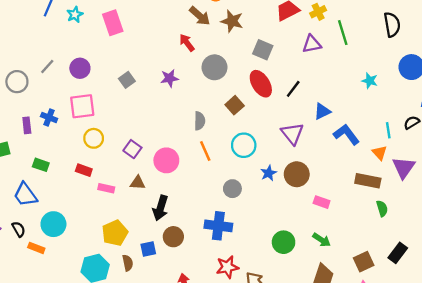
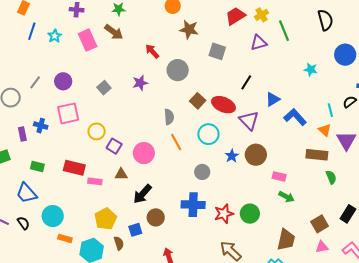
brown arrow: (200, 16) -> (114, 32), moved
red ellipse: (261, 84) -> (223, 105), moved, turned -30
yellow circle: (94, 138) -> (97, 131), moved
red rectangle: (84, 170) -> (74, 168), size x1.5
black arrow: (160, 208) -> (142, 194), turned 30
green arrow: (322, 240) -> (286, 197), moved
orange rectangle: (36, 248) -> (65, 238), moved
red star: (227, 267) -> (224, 214), moved

